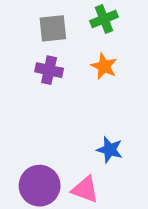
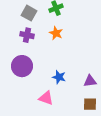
gray square: (53, 28) -> (29, 13), turned 35
purple circle: (40, 186) -> (22, 66), moved

